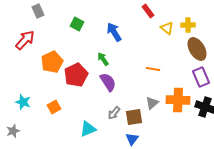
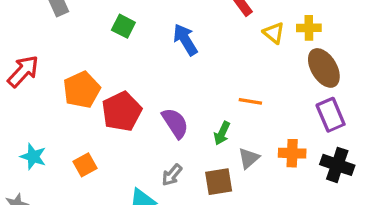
red arrow: (25, 40) -> (23, 71), moved
green arrow: (103, 59) -> (222, 133), moved, turned -120
orange cross: (178, 100) -> (292, 153), size x0.7
gray arrow: (114, 113) -> (172, 175), moved

